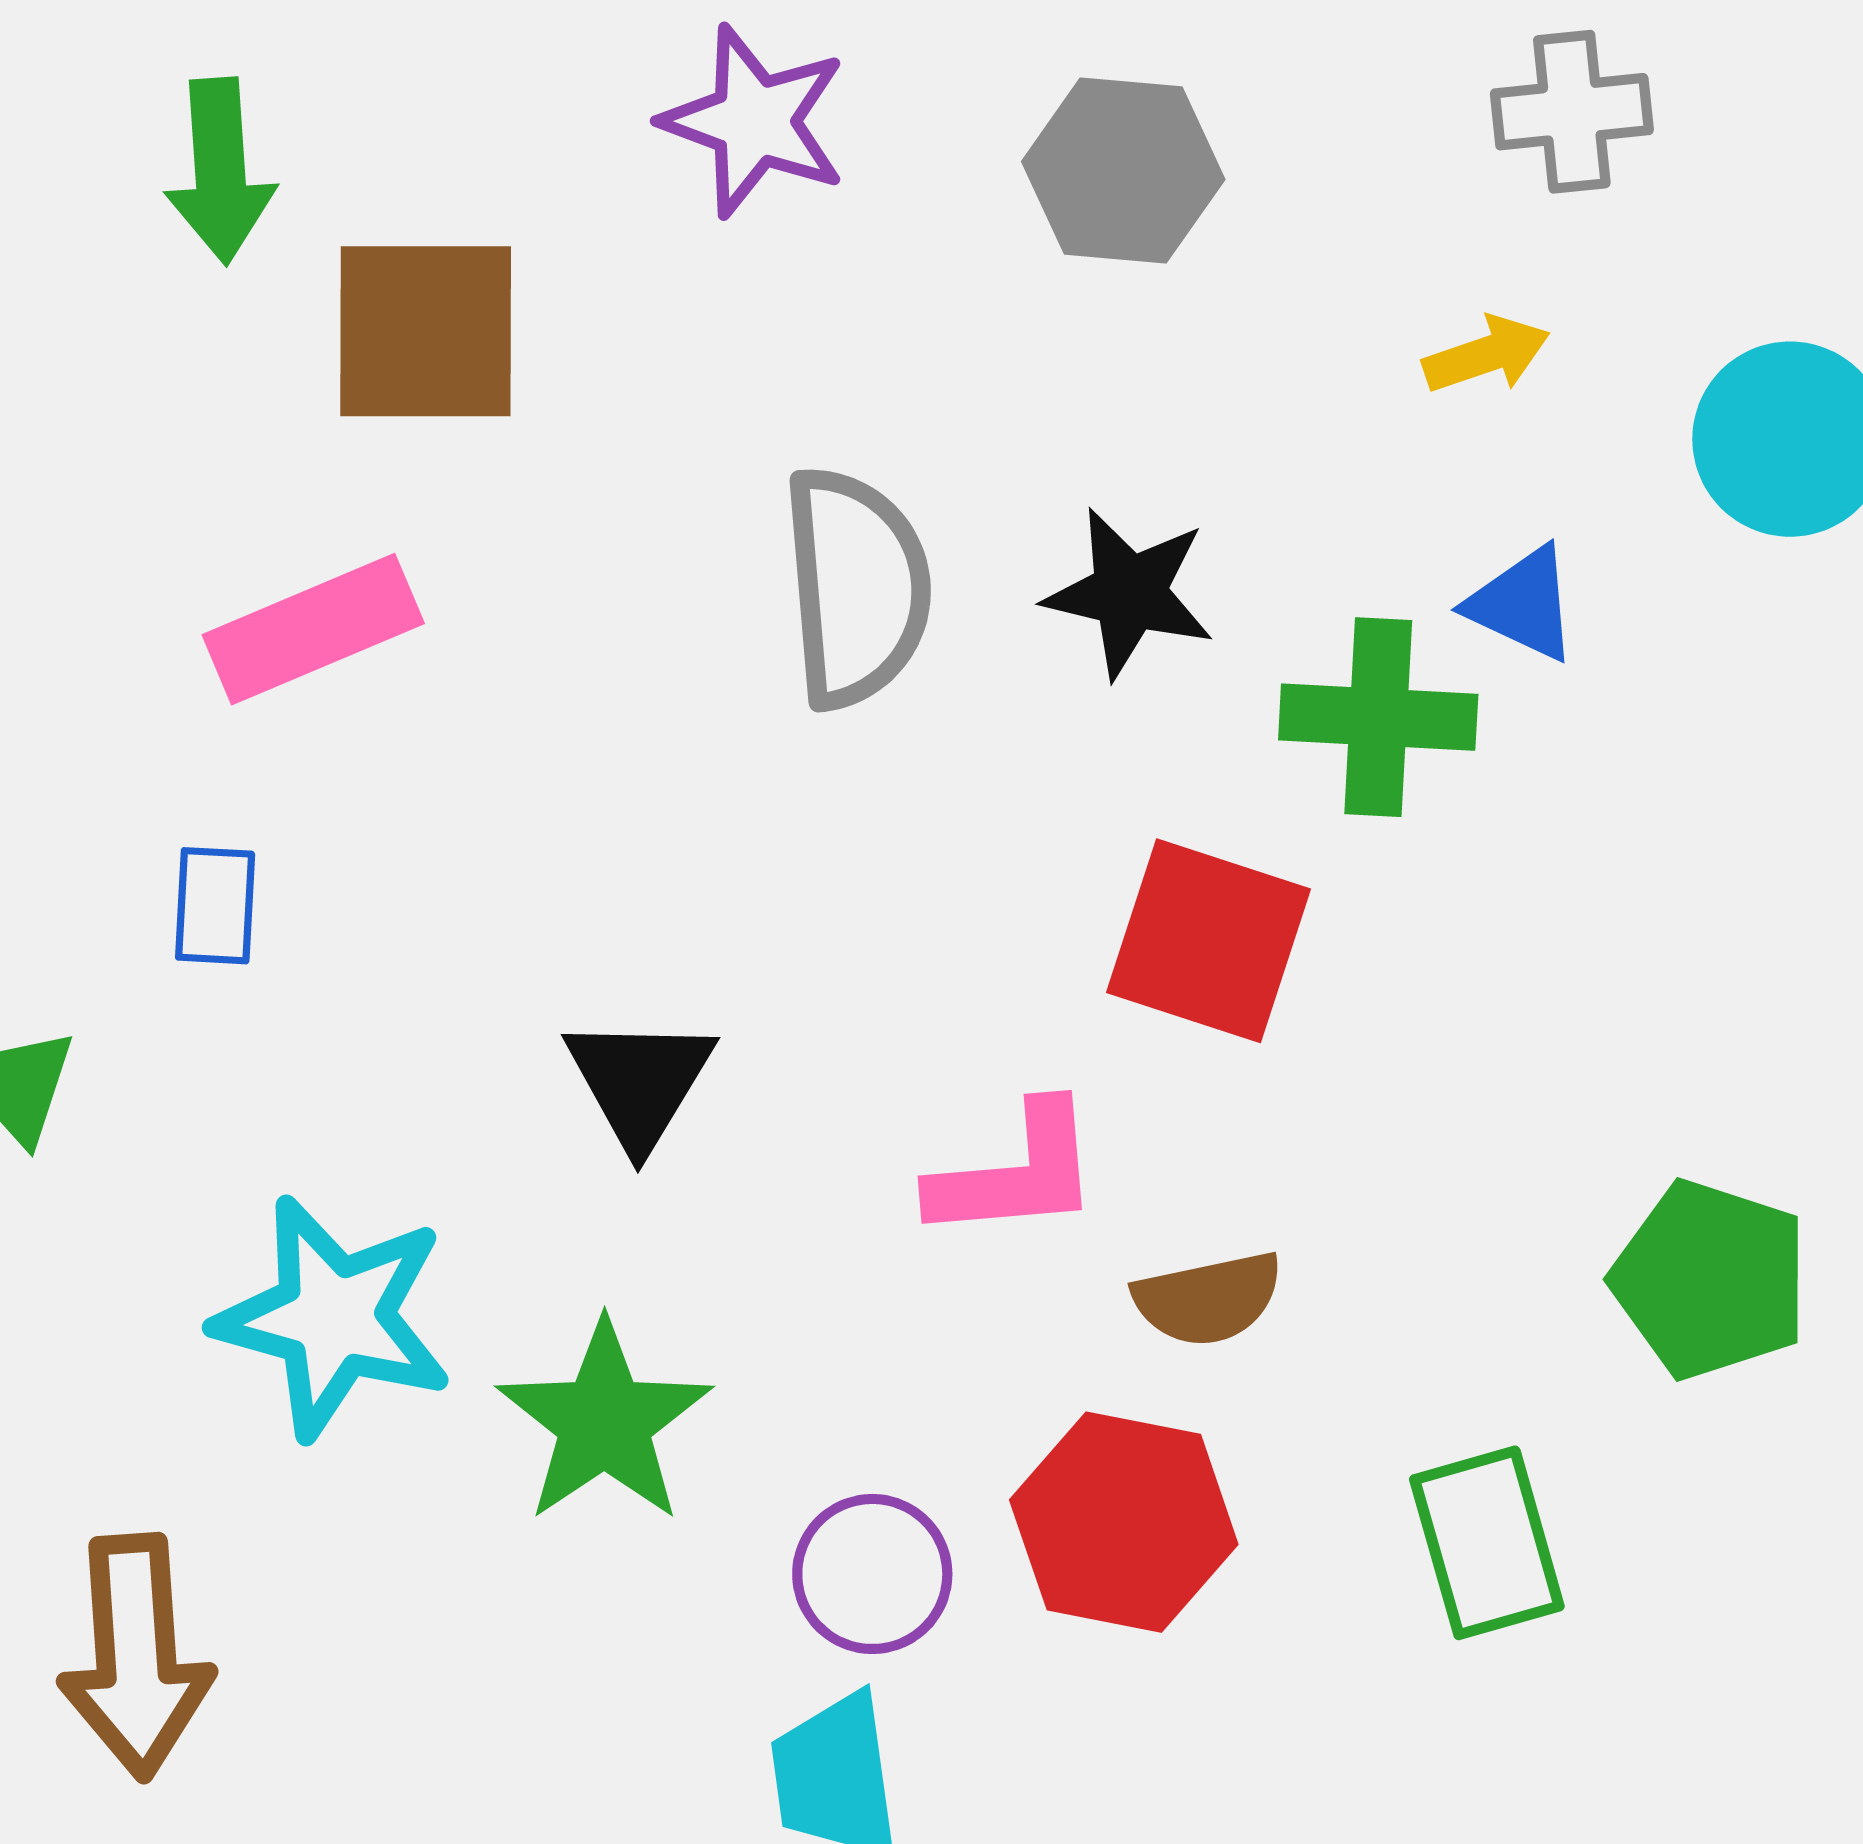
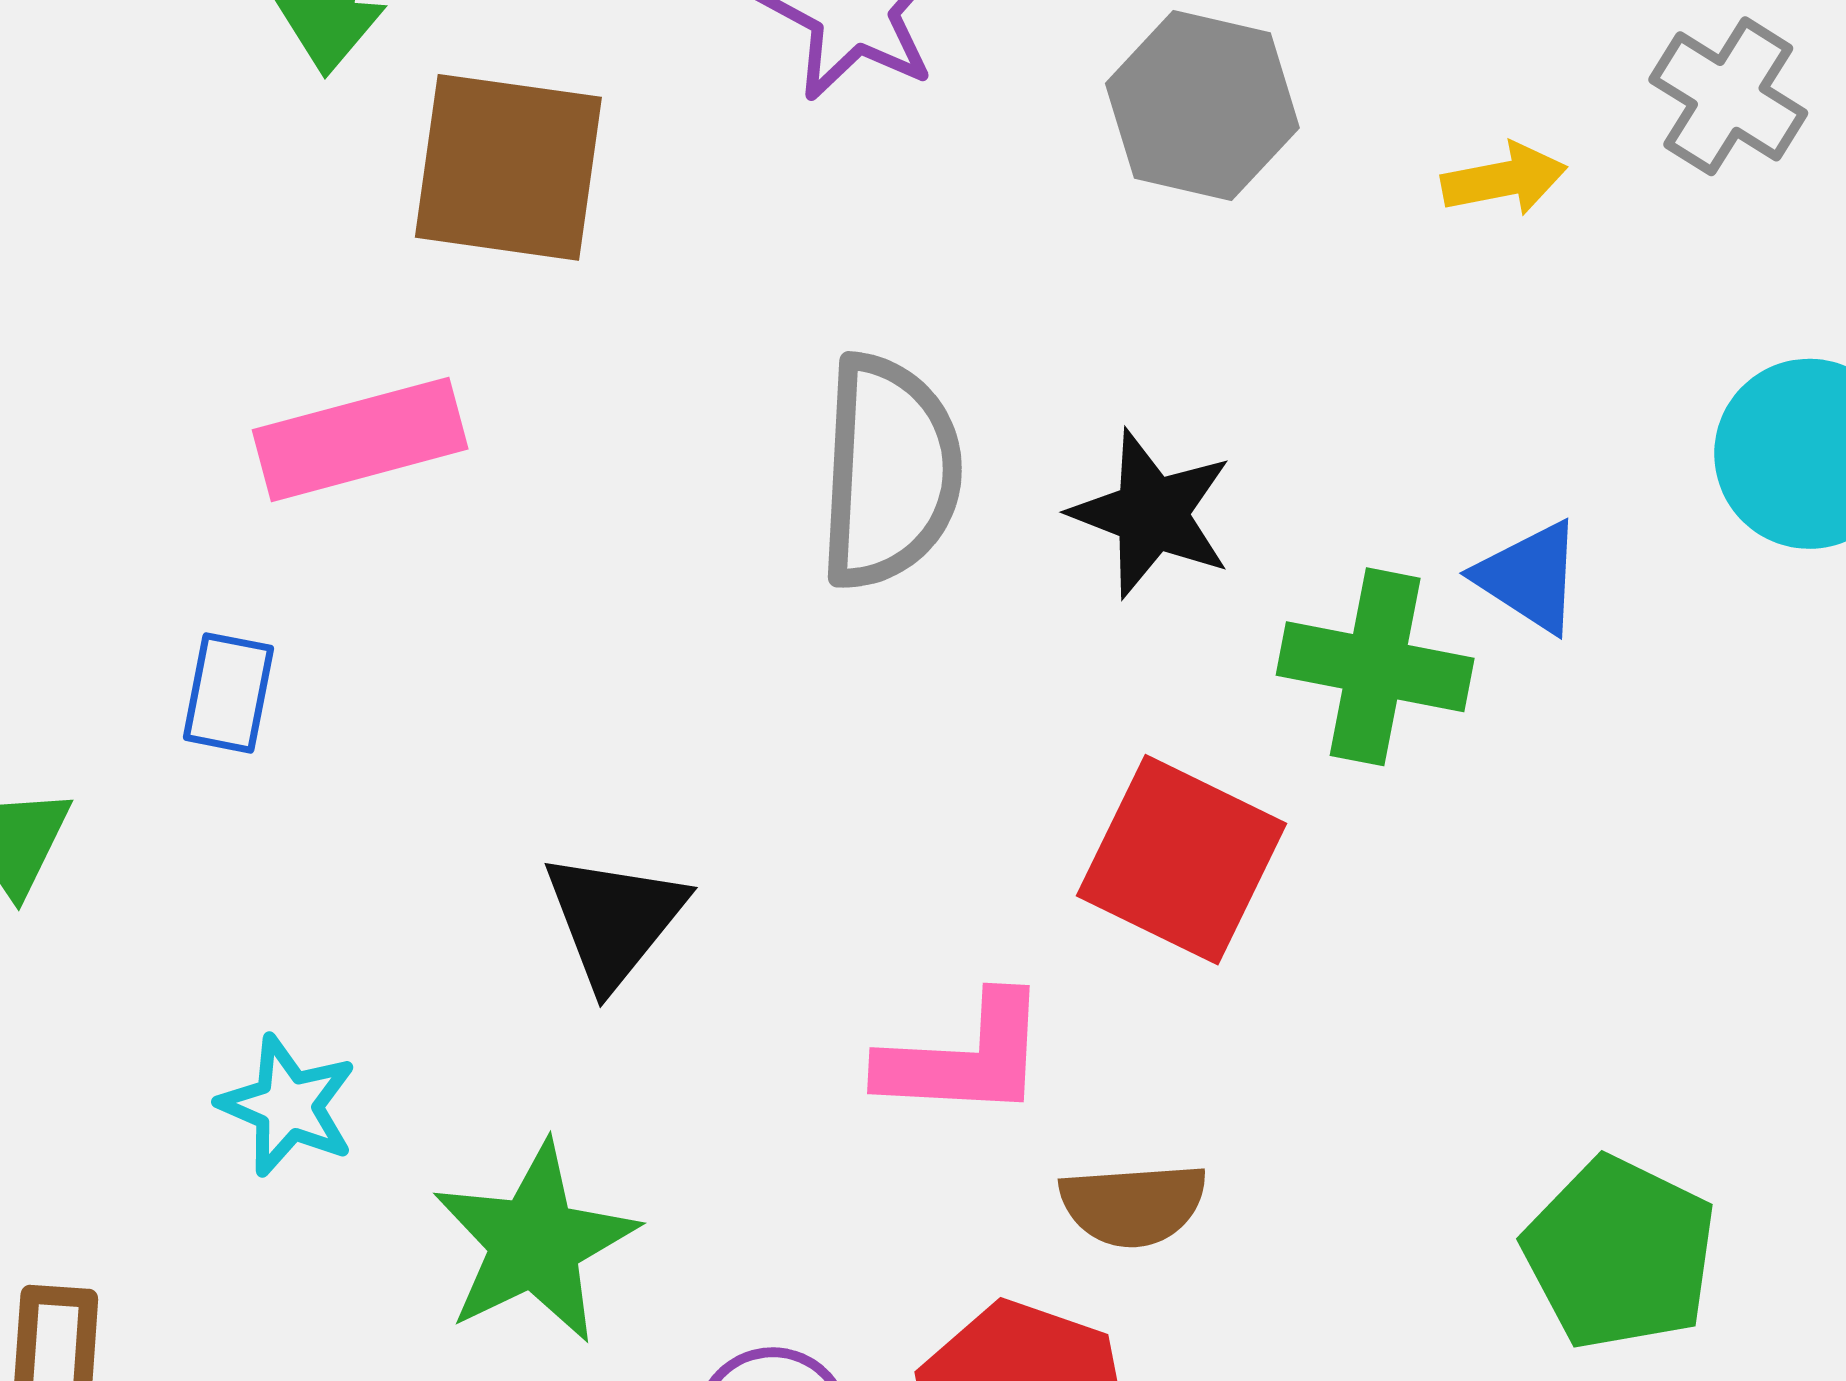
gray cross: (1572, 112) -> (1728, 96), moved, turned 30
yellow arrow: (1486, 355) -> (1504, 179), moved
cyan star: (334, 1317) -> (288, 1106), size x0.6

